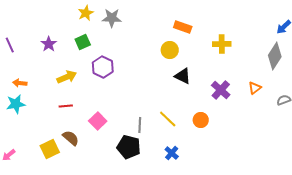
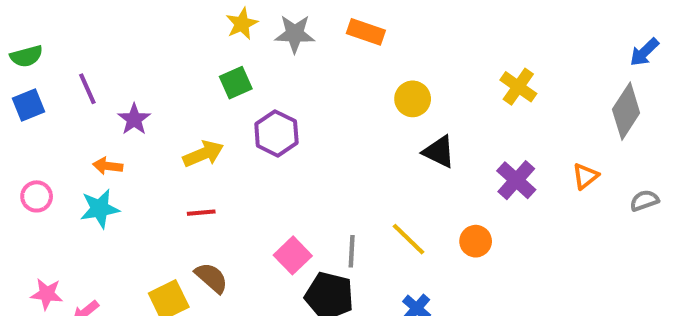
orange rectangle: (183, 27) -> (366, 32), moved
purple star: (49, 44) -> (134, 119), moved
yellow cross: (222, 44) -> (518, 87), turned 36
pink square: (98, 121) -> (293, 255), moved

